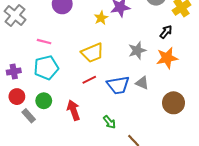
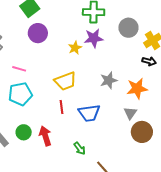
black arrow: (166, 32) -> (149, 61), moved, turned 64
red line: (89, 80) -> (62, 107), turned -72
gray triangle: (142, 83) -> (130, 113), moved, turned 40
green circle: (44, 101) -> (24, 132), moved

